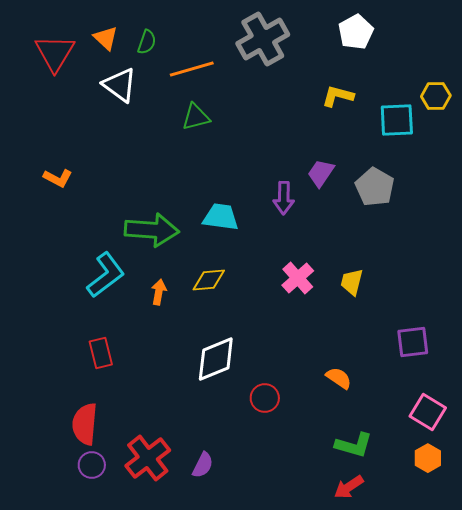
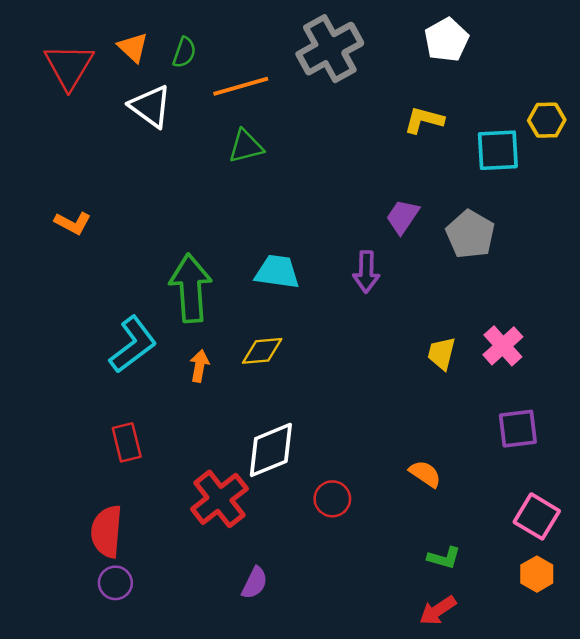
purple arrow: (284, 198) -> (366, 272), moved
green arrow: (152, 230) -> (191, 288), turned -98
pink cross: (298, 278) -> (503, 346), moved
green L-shape: (354, 445) -> (444, 558), size x0.7
red cross: (148, 458) -> (219, 499), moved

